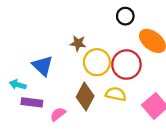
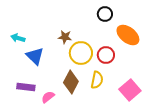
red circle: (126, 65) -> (106, 55), size x0.7
cyan arrow: (18, 85) -> (18, 38), moved
yellow semicircle: (116, 94) -> (97, 80), turned 90

